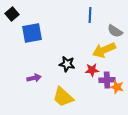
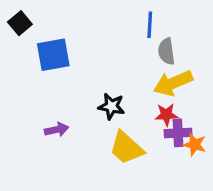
gray semicircle: (115, 31) -> (166, 51), moved, turned 49
red star: (92, 70) -> (166, 115), moved
yellow trapezoid: (63, 97) -> (126, 148), moved

